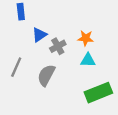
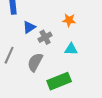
orange star: (86, 38) -> (69, 20), moved
green rectangle: (98, 93) -> (59, 81), moved

